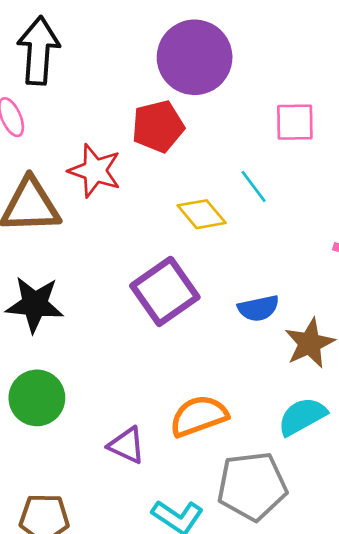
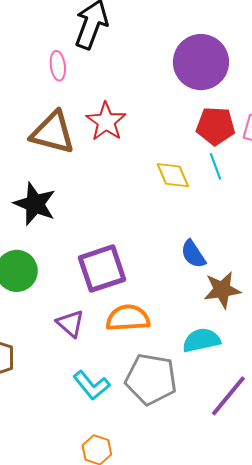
red pentagon: (158, 126) -> (216, 126), moved
purple square: (165, 291) -> (102, 269), moved
blue semicircle: (258, 308) -> (193, 254), turned 52

